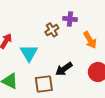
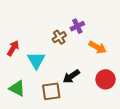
purple cross: (70, 19) -> (77, 26), turned -32
orange arrow: (90, 40) -> (97, 47), turned -30

